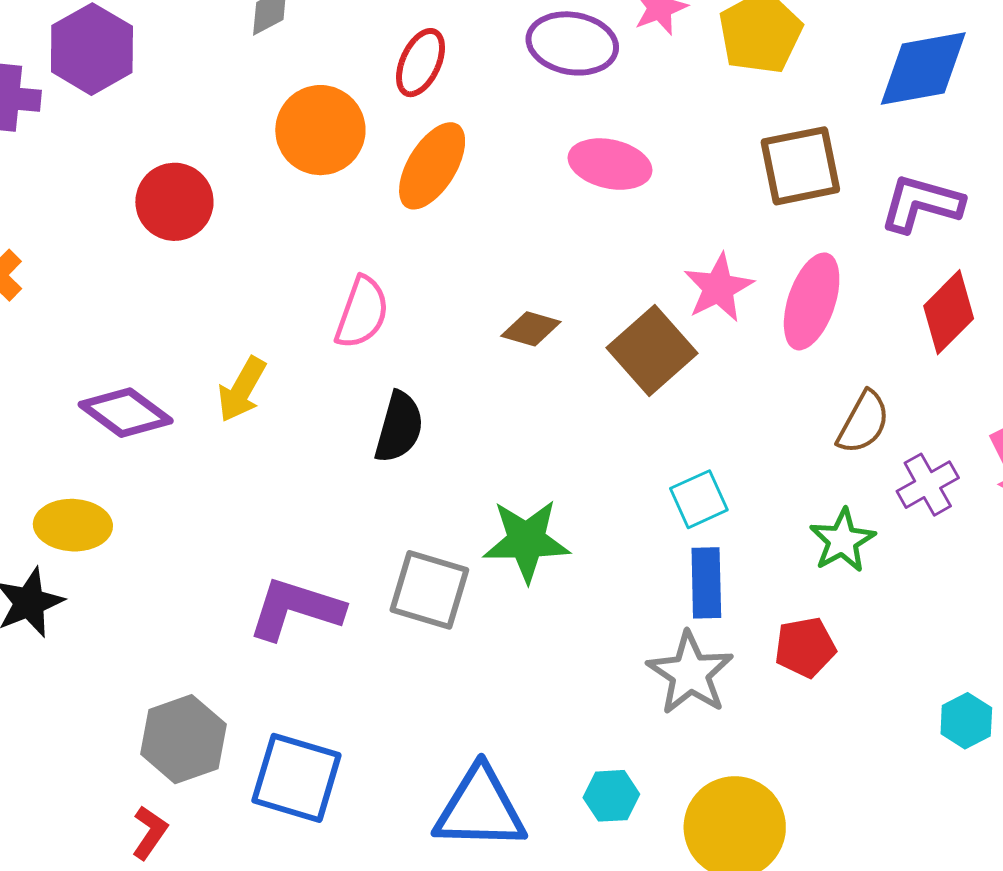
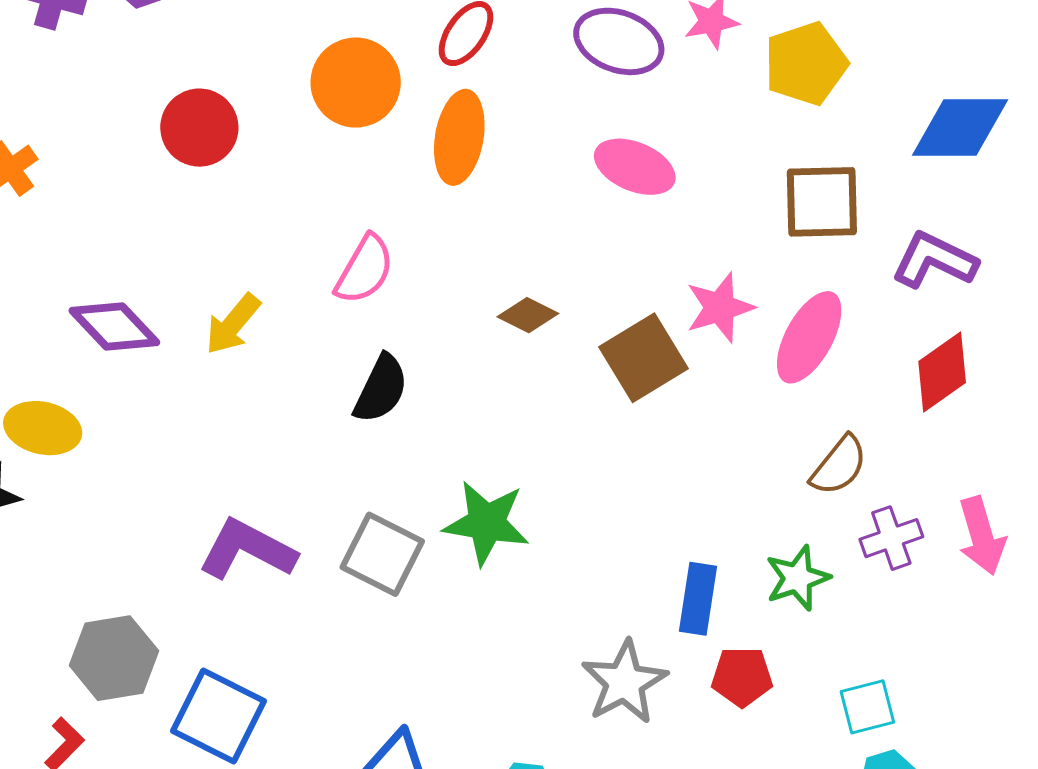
orange ellipse: (432, 166) -> (459, 137), turned -32
cyan square: (699, 499) -> (867, 707), moved
blue rectangle: (706, 583) -> (698, 599), moved

